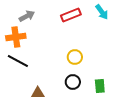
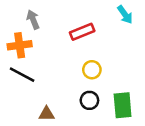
red rectangle: (71, 15) -> (82, 32), moved
gray arrow: (27, 16) -> (33, 20), turned -84
green rectangle: (100, 86) -> (123, 105), size x1.5

